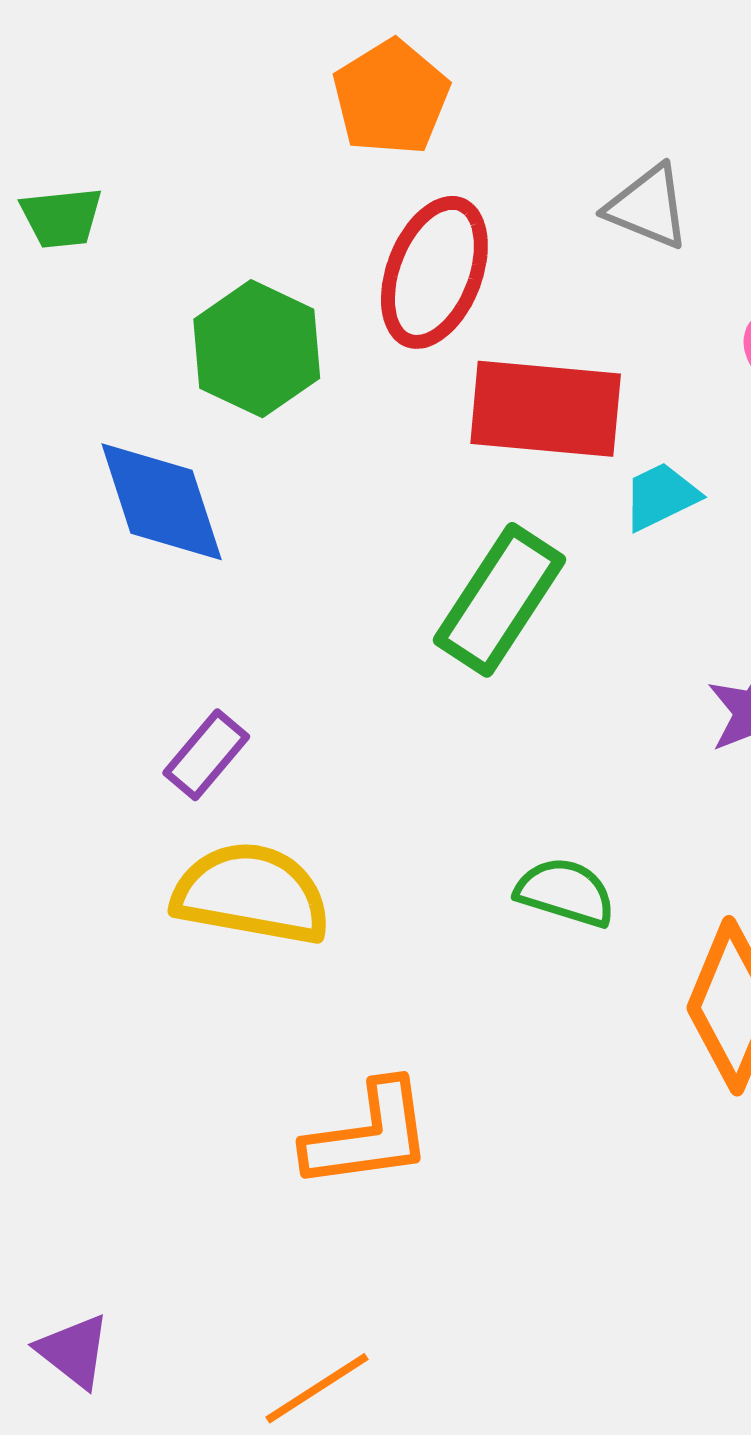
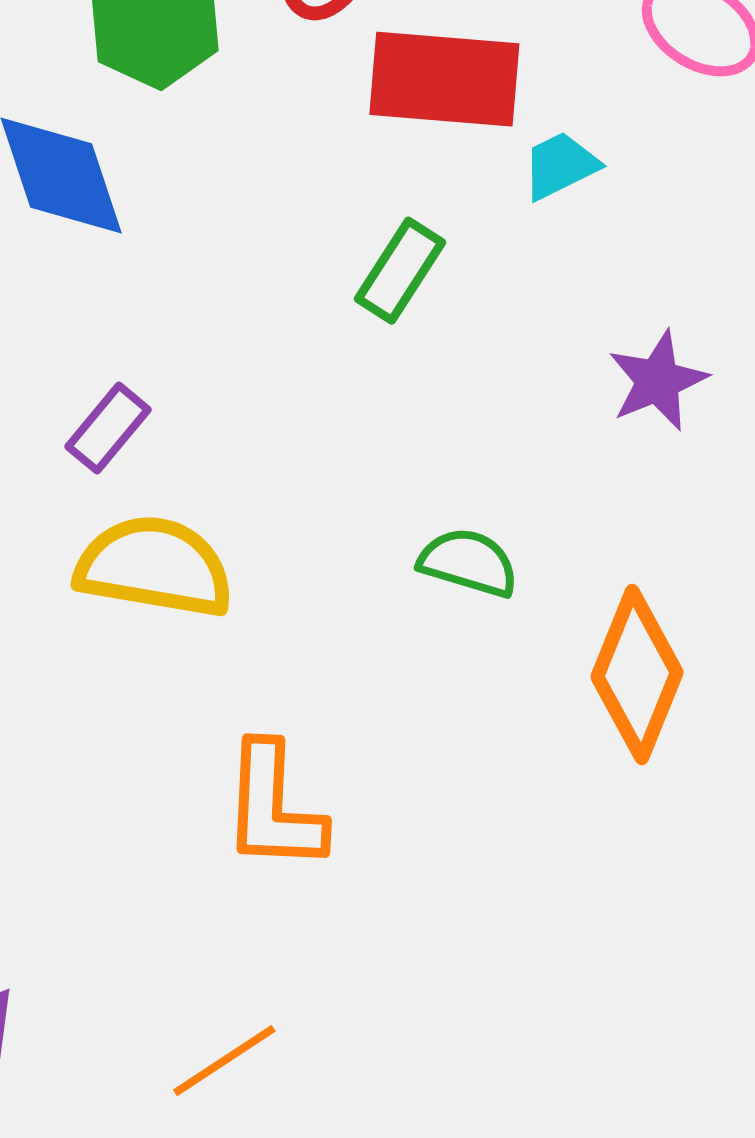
green rectangle: (500, 600) -> (400, 271), size x0.7
orange L-shape: (368, 1135) -> (273, 807), turned 101

